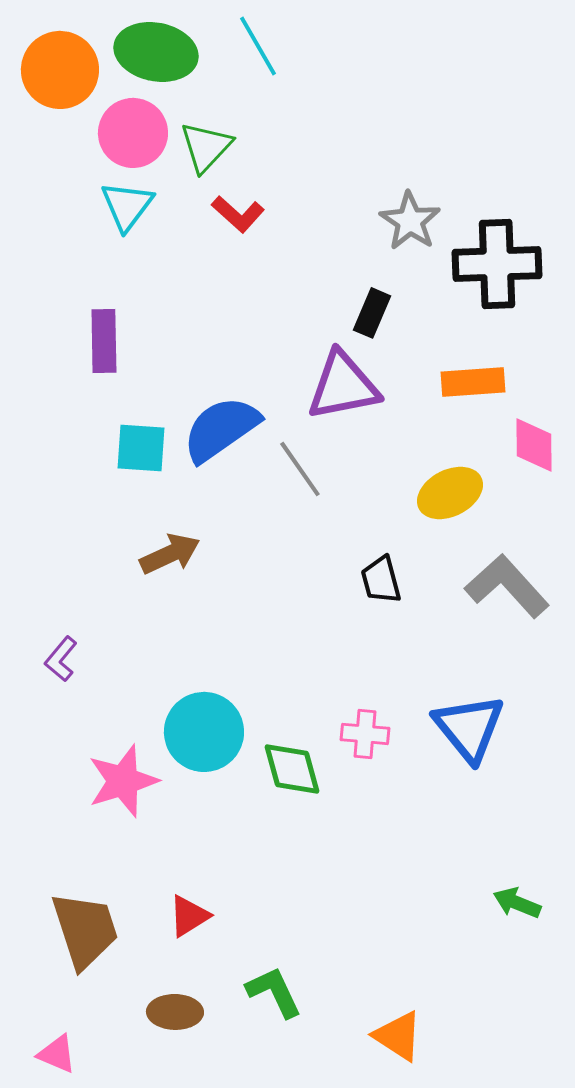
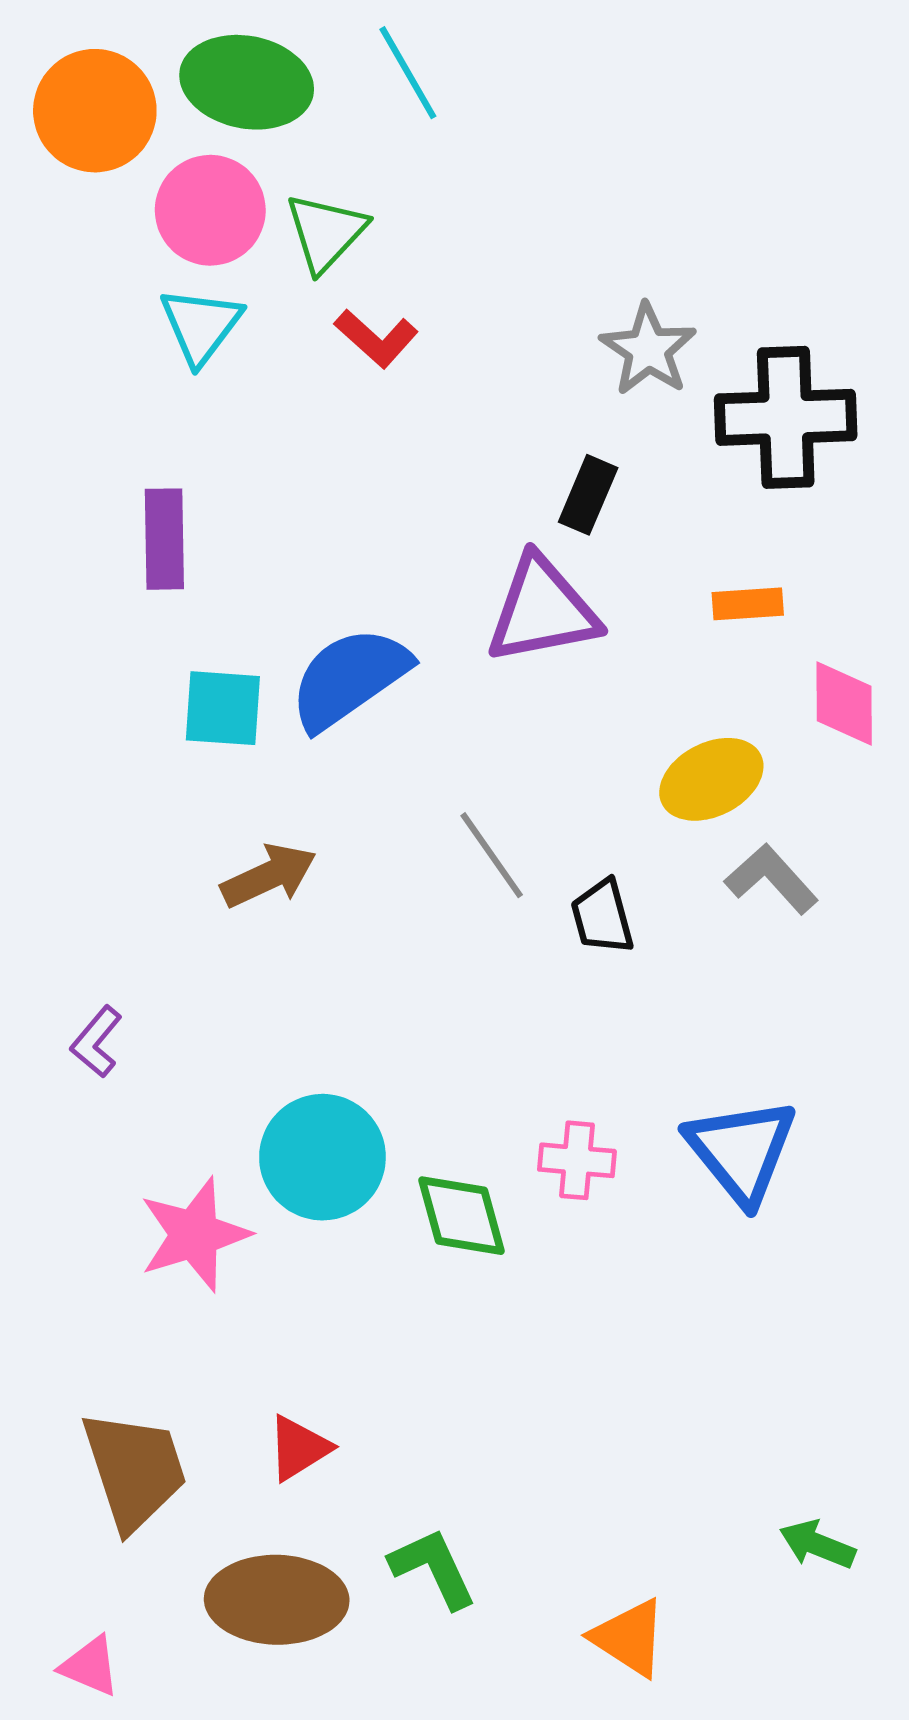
orange rectangle: (473, 382) -> (748, 604), size x0.7
gray line: (300, 469) -> (492, 855), moved
gray L-shape: (507, 586) -> (771, 879), moved, size x0.7
green arrow: (517, 903) -> (817, 1544), moved
brown ellipse: (175, 1012) -> (277, 1600), size x1.6

